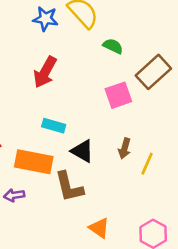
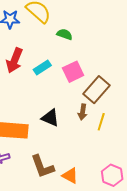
brown rectangle: (153, 72) -> (96, 90), moved
cyan rectangle: (54, 126) -> (42, 67), moved, turned -42
brown L-shape: (69, 187) -> (42, 167), moved

